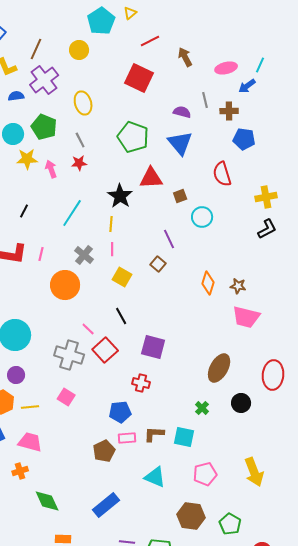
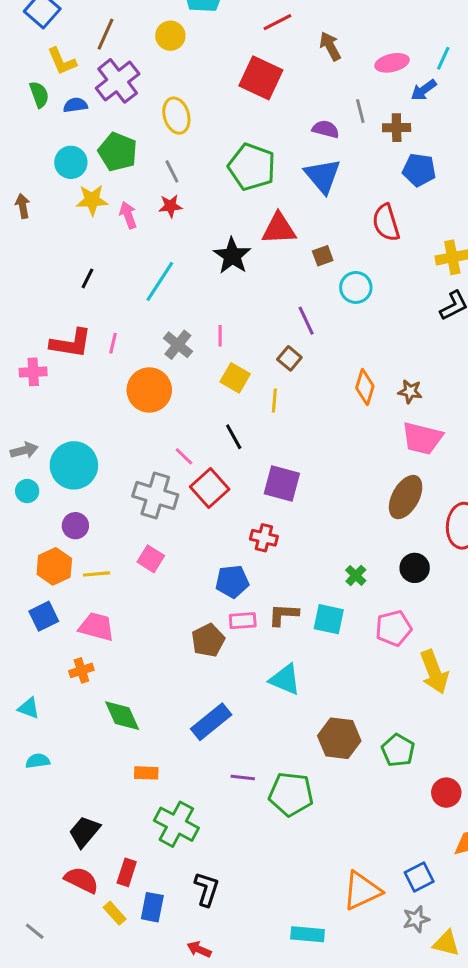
yellow line: (111, 224) -> (274, 401), moved
brown ellipse: (219, 368) -> (406, 497), moved
pink pentagon: (205, 474) -> (394, 628), moved

